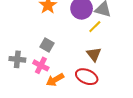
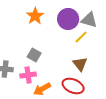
pink cross: (41, 65) -> (28, 75), turned -35

